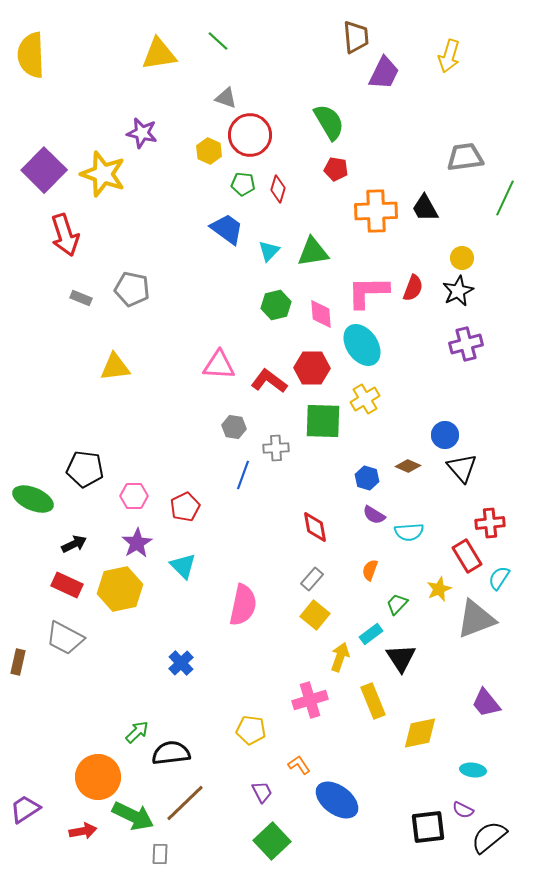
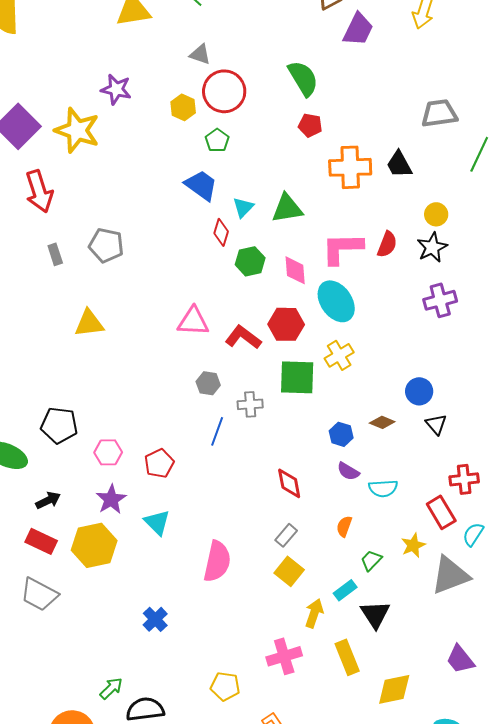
green pentagon: (243, 184) -> (217, 140), turned 30
red diamond: (278, 189) -> (221, 232), moved
gray rectangle: (81, 298) -> (55, 254), turned 50
black triangle: (462, 468) -> (436, 424), size x0.7

